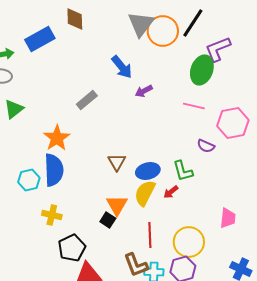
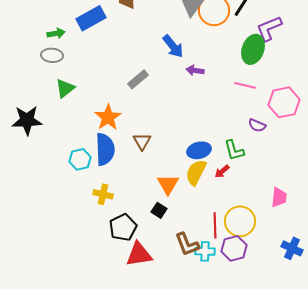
purple arrow: (144, 91) -> (195, 70), turned 36
brown triangle: (117, 162) -> (142, 141), moved
black square: (108, 220) -> (159, 210), moved
red line: (150, 235) -> (215, 225), moved

